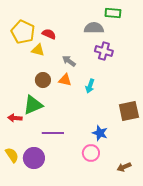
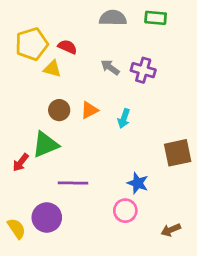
gray semicircle: (94, 28) -> (113, 18), moved
yellow pentagon: (23, 32) -> (32, 44), turned 30
gray arrow: (69, 61) -> (110, 67), moved
orange triangle: (65, 80) -> (89, 110), turned -40
red arrow: (15, 118) -> (21, 162), turned -56
yellow semicircle: (12, 155) -> (17, 229), moved

